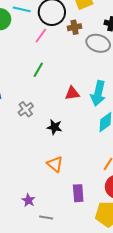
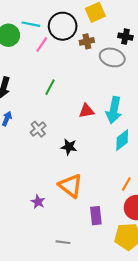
pink line: (41, 36) -> (42, 44), moved
orange triangle: (55, 164) -> (71, 186), size x1.4
purple star: (28, 200) -> (38, 202), moved

